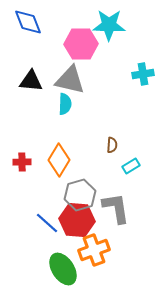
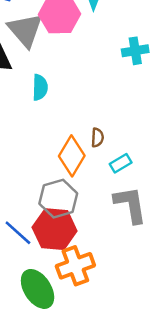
gray triangle: (70, 80) -> (25, 30), moved, turned 36
orange diamond: (59, 160) -> (72, 156), moved
gray L-shape: (116, 208) -> (130, 205), moved

